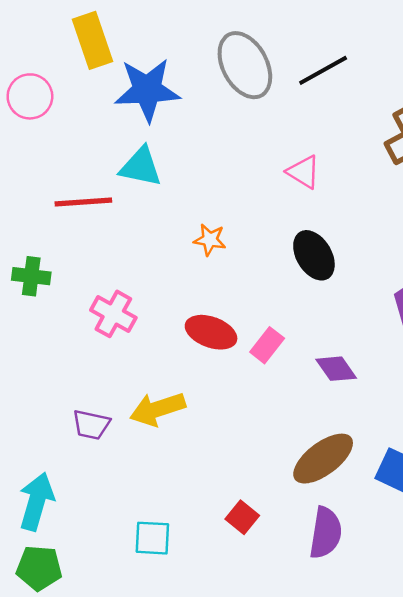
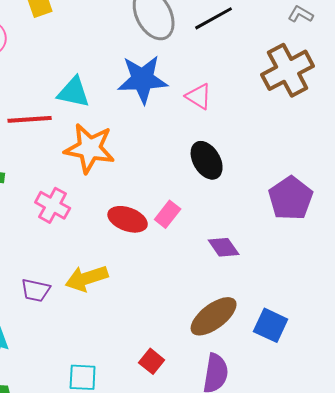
blue star: (147, 90) -> (143, 79), moved
orange star: (210, 240) -> (90, 148), moved, size x2.0
pink rectangle: (267, 345) -> (168, 214), moved

